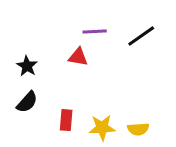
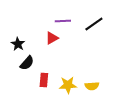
red triangle: (78, 57) -> (52, 38), turned -40
black semicircle: (27, 102) -> (27, 63), moved

